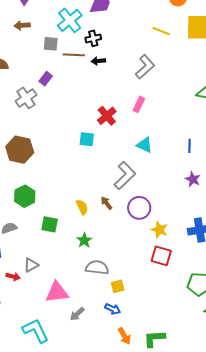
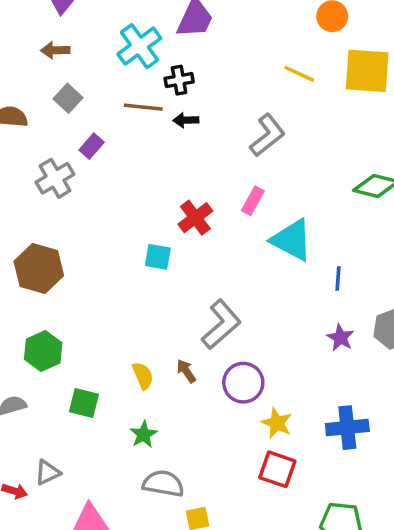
gray square: (51, 44) -> (68, 98), moved, turned 35
cyan triangle: (144, 145) -> (292, 240), moved, size x1.5

